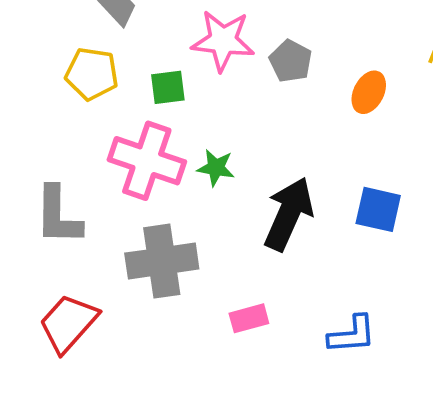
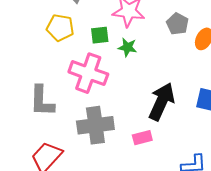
gray pentagon: (291, 61) -> (177, 24), moved
green star: (216, 168) -> (127, 47), moved
pink rectangle: (249, 318) -> (142, 138), moved

